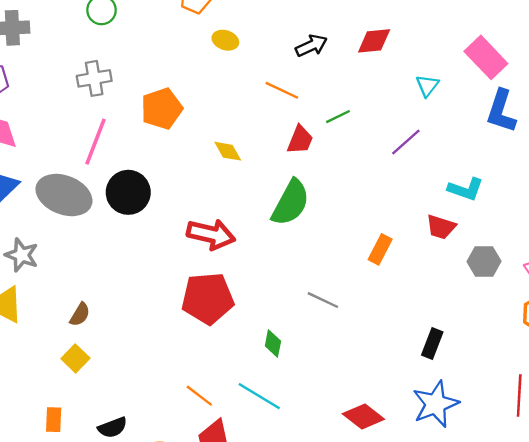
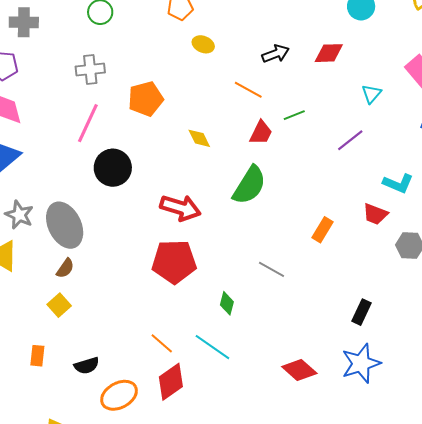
gray ellipse: (64, 195) -> (65, 225), moved, turned 39

